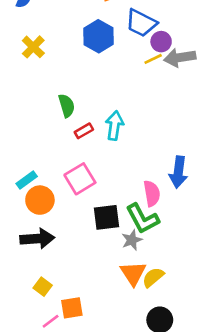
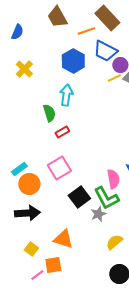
cyan arrow: (114, 125) -> (66, 95), moved
black square: (107, 217) -> (79, 197), turned -30
orange triangle: (133, 273) -> (63, 239), moved, turned -40

